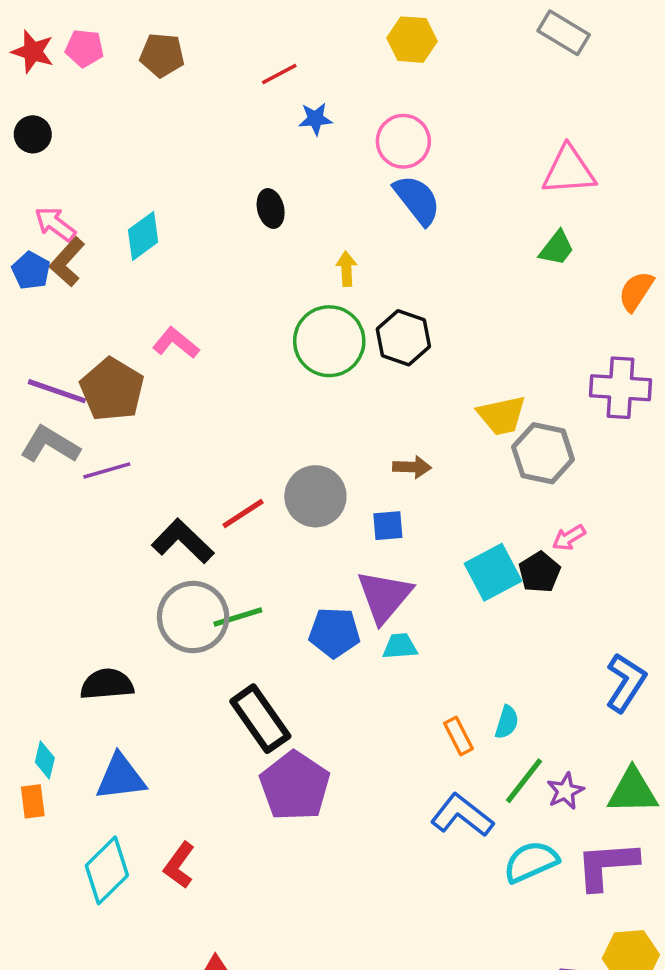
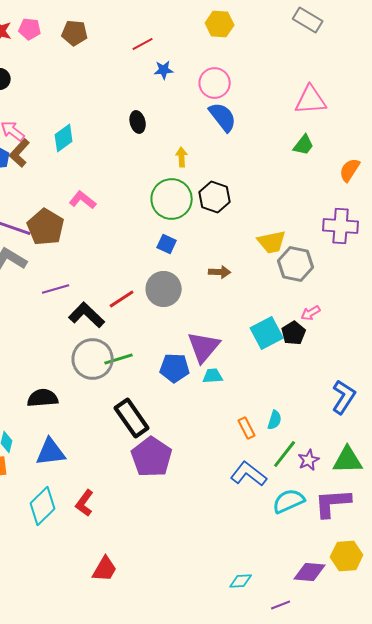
purple line: (107, 470) -> (56, 289), moved
blue square: (388, 526) -> (167, 244), moved, turned 30

